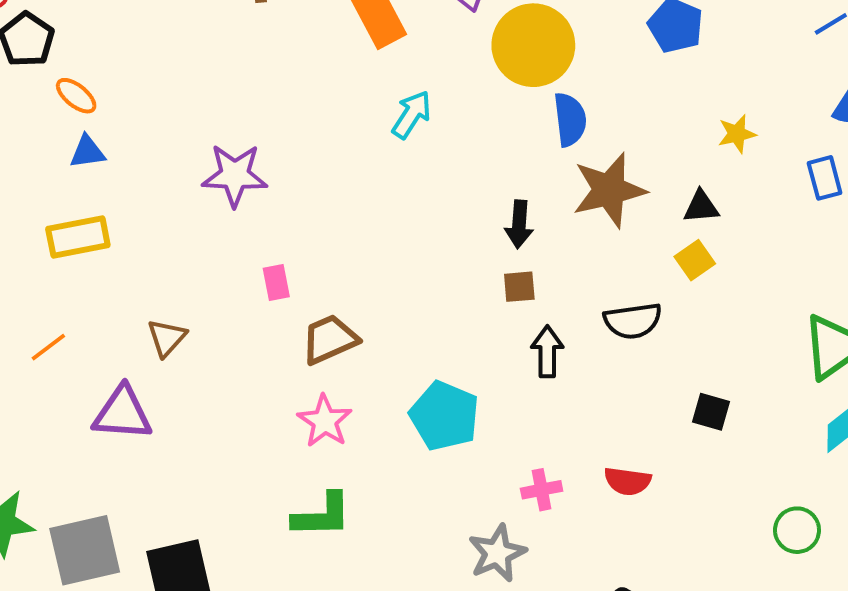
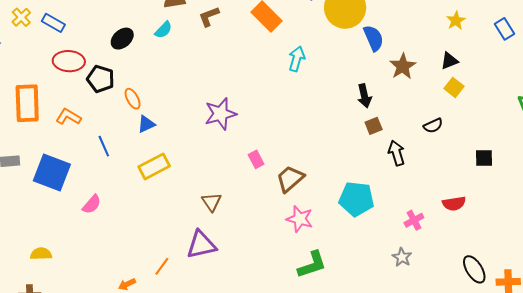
orange ellipse: (76, 96) -> (133, 99), turned 40
brown star: (609, 190) -> (403, 66), size x0.7
black semicircle: (633, 321) -> (433, 126), size x0.7
orange line: (48, 347) -> (162, 266), moved
gray star: (497, 553) -> (402, 257), size x0.7

